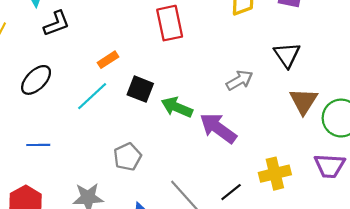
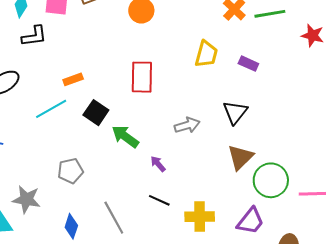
red rectangle: (170, 23) -> (142, 77), moved
purple arrow: (218, 128) -> (158, 164), size x0.5
purple trapezoid: (330, 166) -> (250, 221), turned -68
black line: (231, 192) -> (159, 200), moved, turned 50

